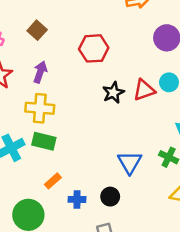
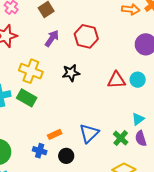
purple arrow: (40, 72) -> (52, 38), moved
black star: (113, 93) -> (71, 73), moved
orange rectangle: (53, 181) -> (55, 134), moved

